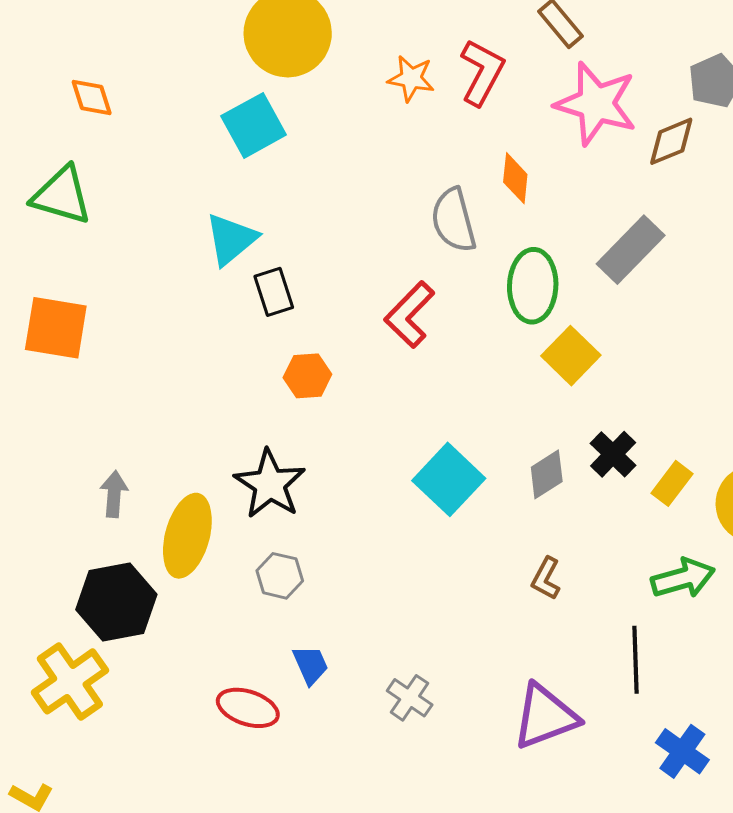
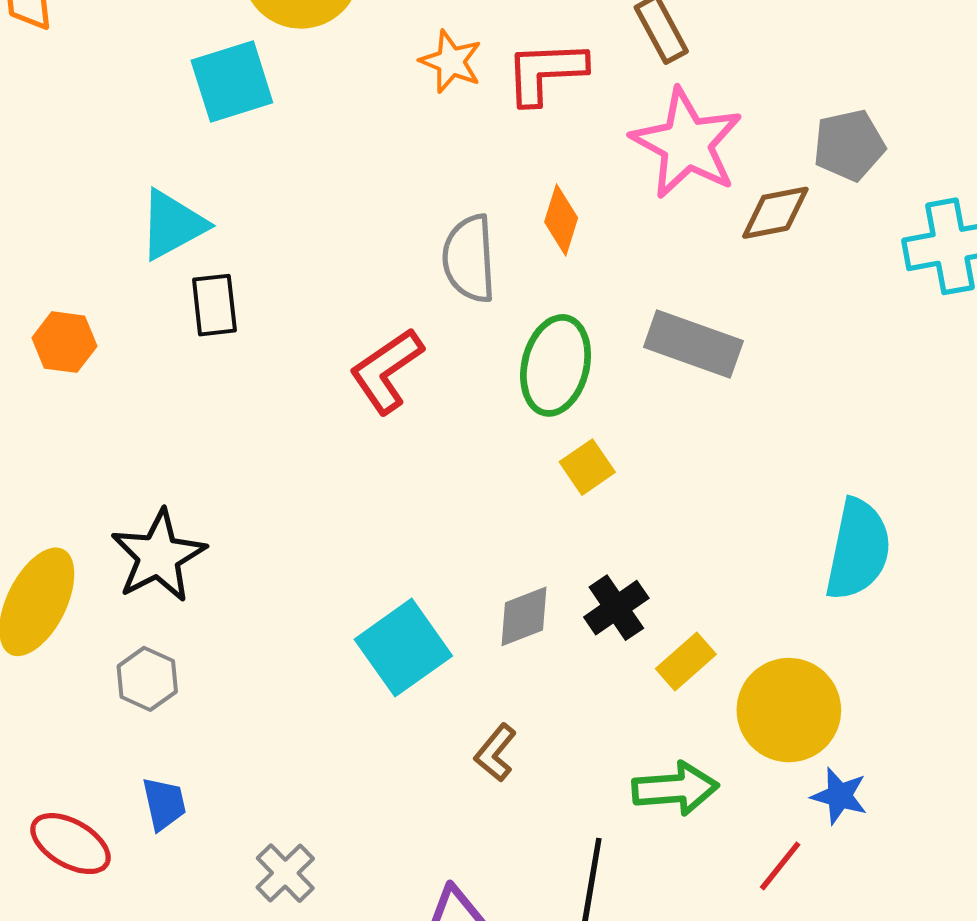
red L-shape: (482, 72) -> (545, 72), turned -132
gray rectangle: (631, 250) -> (693, 344), turned 54
yellow square: (571, 356) -> (587, 467), size x0.7
orange hexagon: (307, 376) -> (64, 342), moved
cyan square: (449, 479) -> (403, 648), moved

